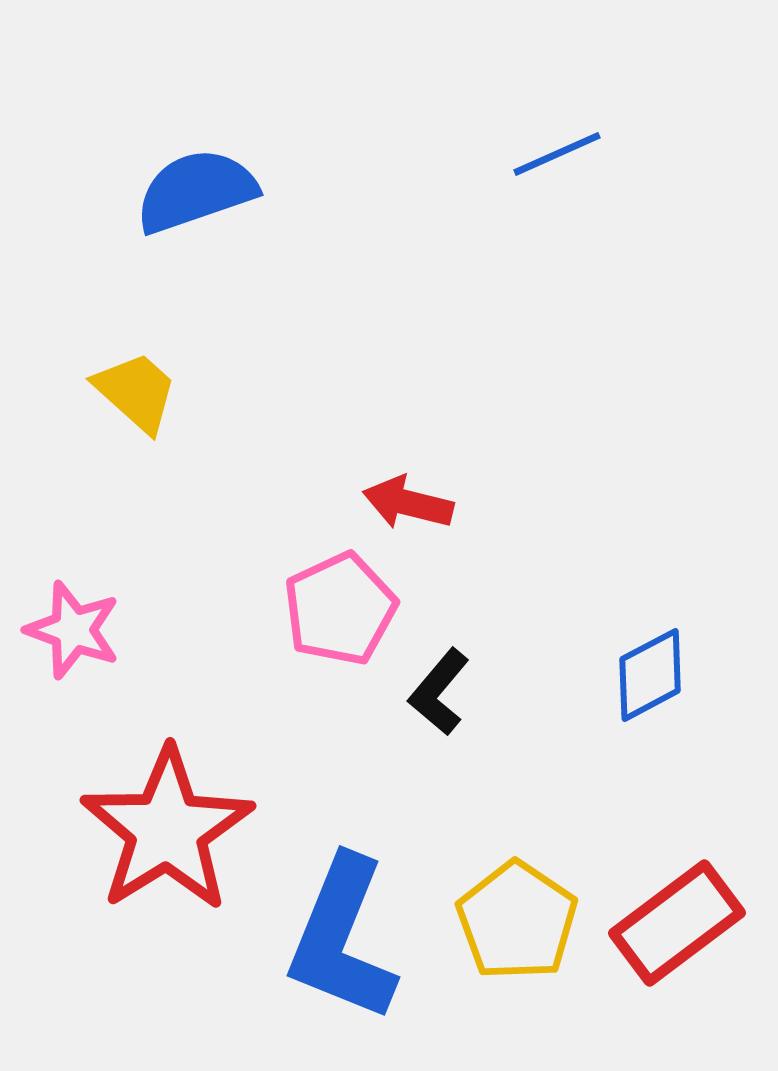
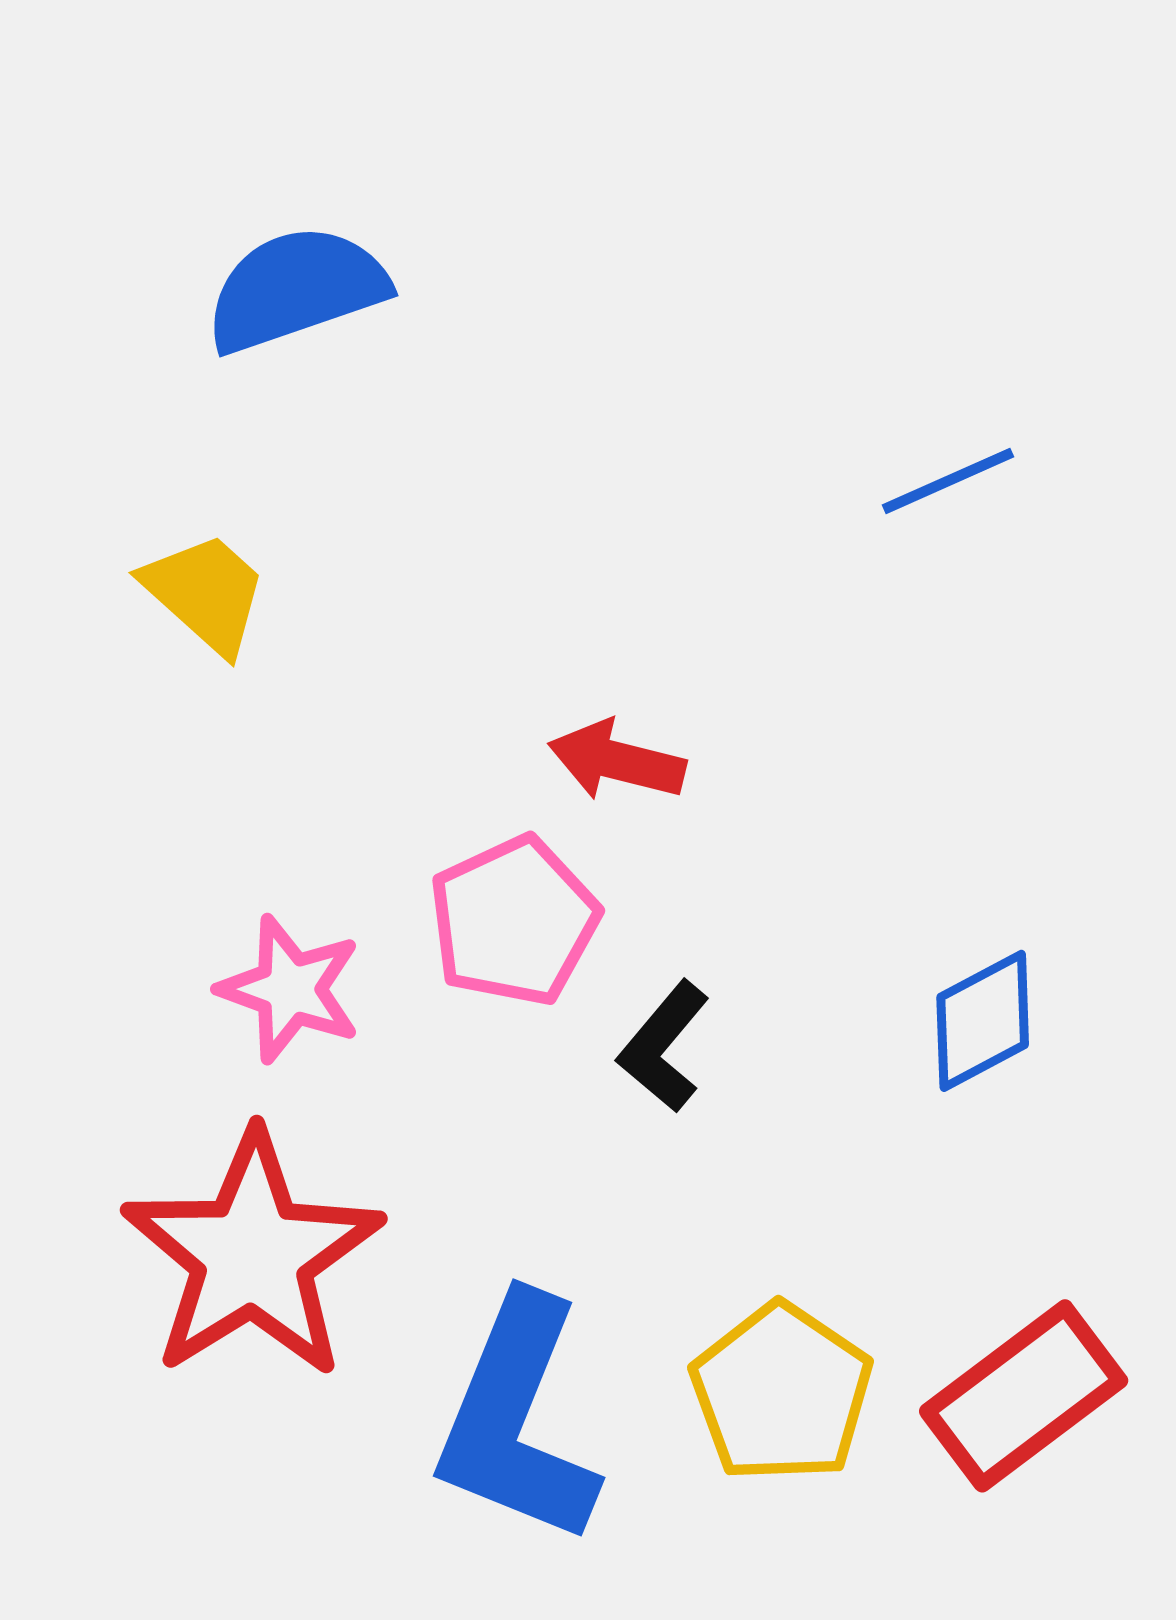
blue line: (557, 154) -> (948, 481), moved
pink star: (73, 630) -> (290, 989), moved

